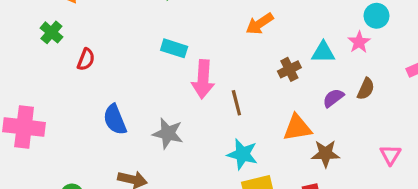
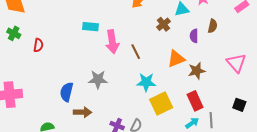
purple semicircle: (333, 98) -> (194, 36), turned -40
blue semicircle: (115, 120) -> (67, 92), moved, turned 48
pink triangle: (390, 155) -> (236, 63), size x1.5

